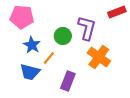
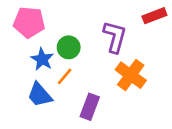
green circle: (63, 36) -> (69, 47), moved
blue trapezoid: (30, 72) -> (40, 95), turned 35

